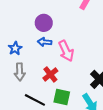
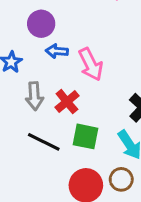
purple circle: (44, 23) -> (41, 24), moved
gray arrow: (20, 72) -> (34, 96), moved

